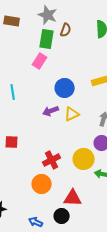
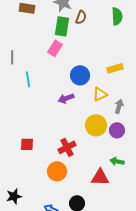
yellow triangle: (72, 114) -> (100, 94), moved
red square: (12, 142) -> (27, 144), moved
yellow circle: (84, 159) -> (96, 125), moved
red triangle: (73, 198) -> (100, 177), moved

